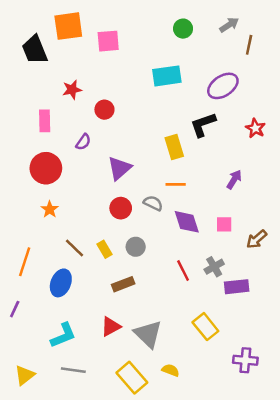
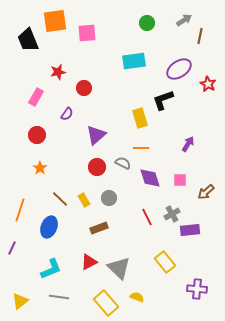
pink rectangle: (45, 121) -> (36, 97), turned 30
red star: (255, 128) -> (208, 84), moved
red circle: (46, 168) -> (37, 135), size x0.7

